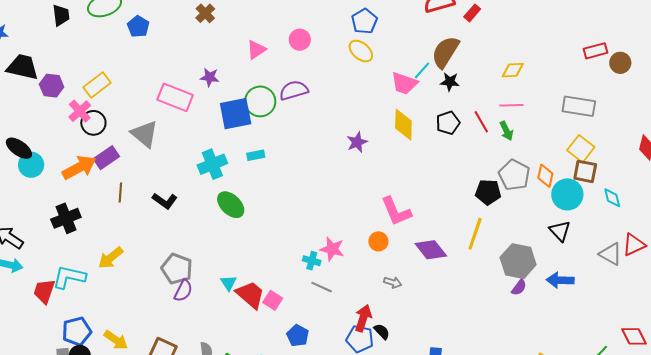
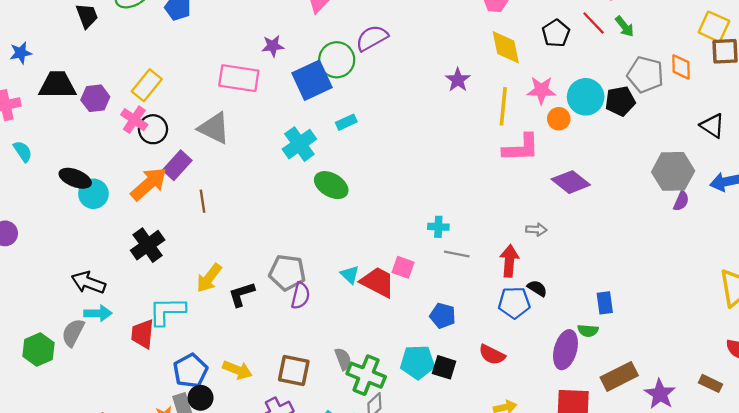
cyan circle: (567, 194) -> (586, 97), moved
black L-shape: (165, 201) -> (241, 294), moved, turned 140
pink L-shape: (396, 211) -> (521, 148), turned -56
yellow line: (475, 234) -> (503, 106), moved
orange circle: (378, 241) -> (559, 119), moved
pink star: (332, 249) -> (541, 90), moved
pink square: (273, 300) -> (403, 267), moved
red arrow: (363, 318) -> (509, 261), moved

